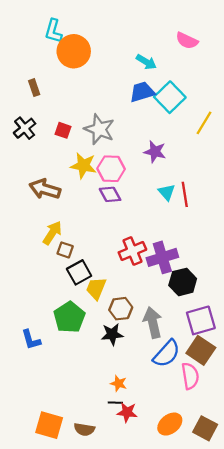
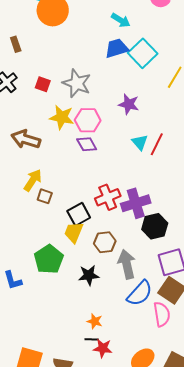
red line: (185, 194) -> (157, 144), turned 35
black square: (79, 272) -> (79, 214), moved
brown hexagon: (121, 309) -> (105, 242), moved

